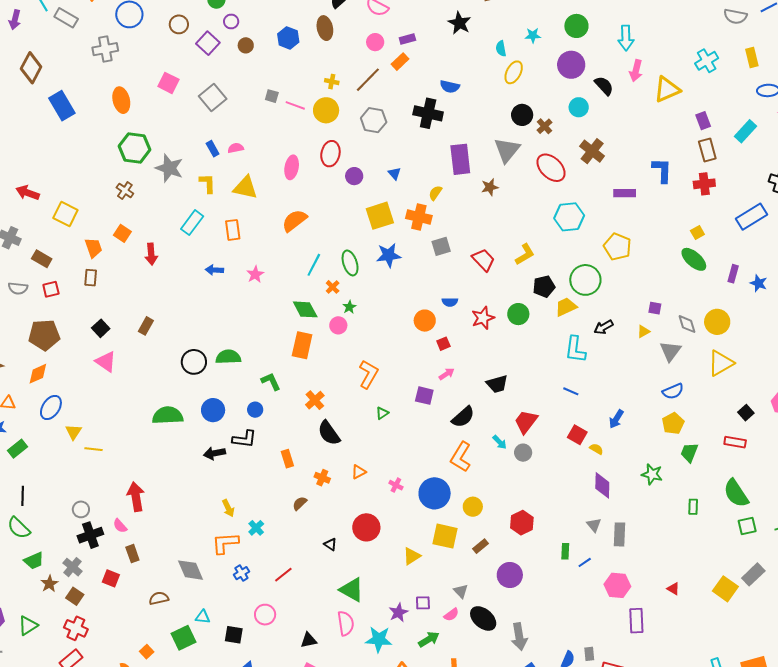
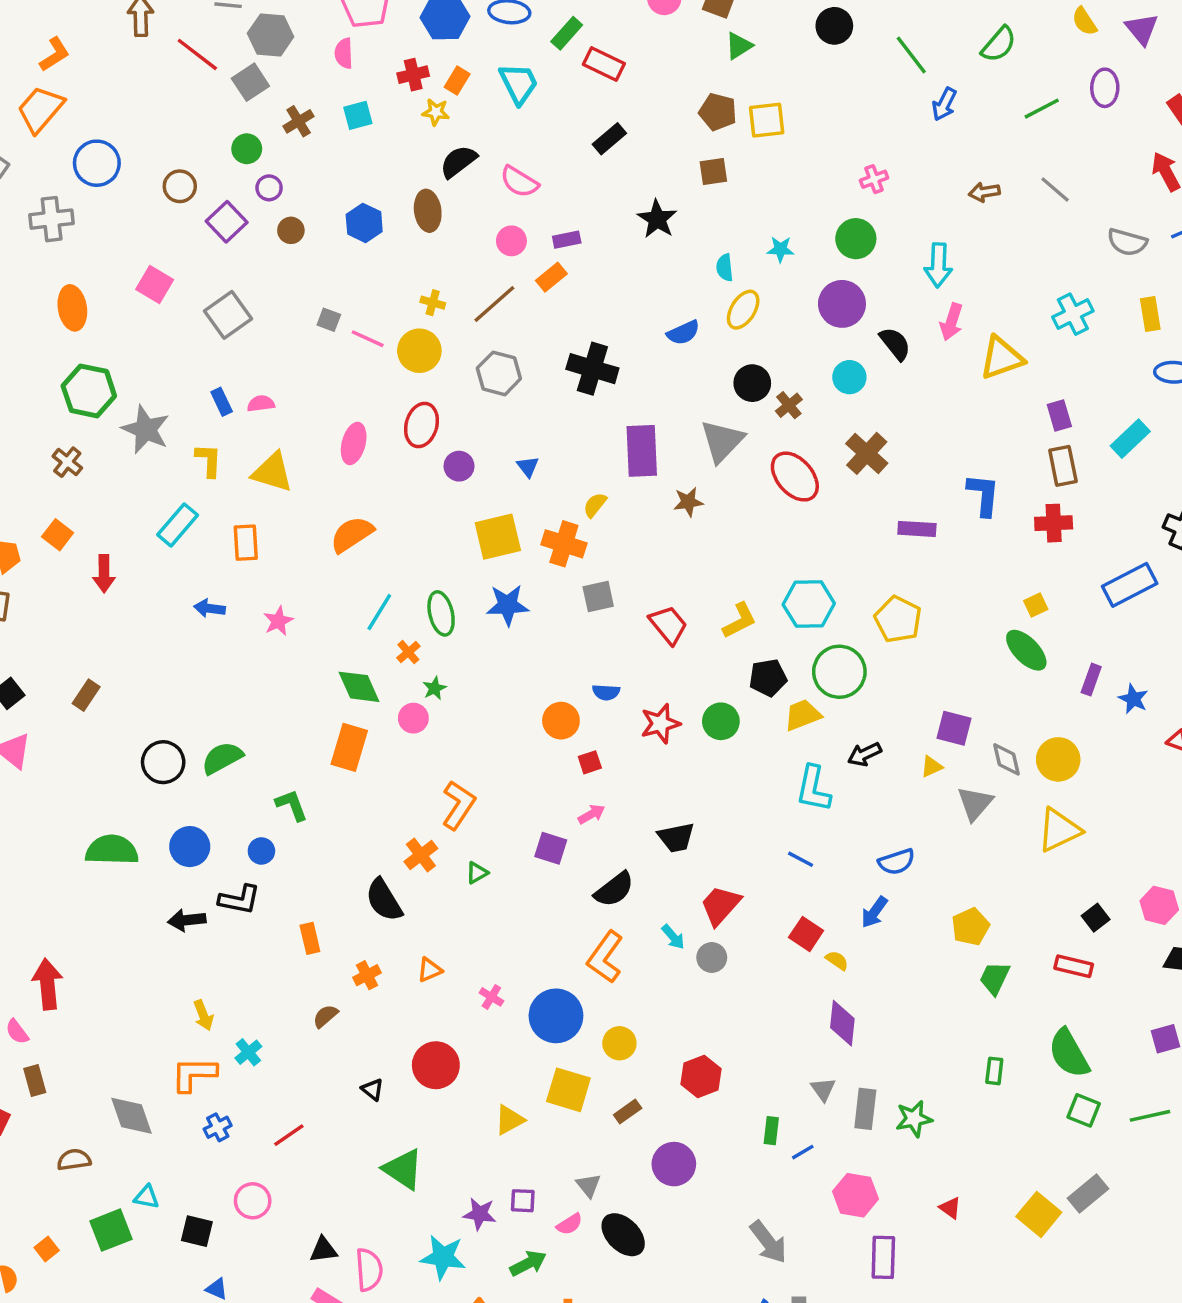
blue semicircle: (450, 87) -> (683, 333), moved, turned -42
cyan hexagon: (569, 217) -> (809, 604), moved
purple square: (655, 308) -> (954, 728), size x1.5
green semicircle: (228, 357) -> (222, 758), turned -30
blue semicircle: (673, 391) -> (897, 862), moved
orange cross: (315, 400) -> (421, 855), moved
green star: (652, 474) -> (914, 1119), moved, turned -30
orange cross: (322, 478) -> (367, 975), turned 35
green square: (747, 526) -> (1084, 1110), turned 30
purple star: (398, 612) -> (480, 1214), turned 30
pink semicircle: (346, 623) -> (369, 1270), moved
gray arrow: (519, 637) -> (768, 1242), moved, turned -32

